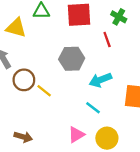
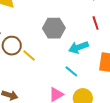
red line: (107, 39) -> (96, 23), moved

